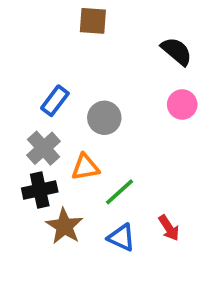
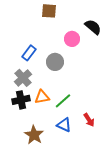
pink circle: (182, 105) -> (72, 39), moved
orange triangle: (85, 167) -> (42, 97), moved
brown star: (64, 226) -> (34, 135), moved

